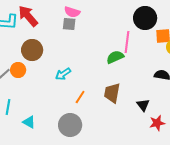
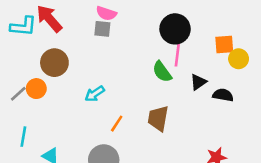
black circle: (145, 18) -> (175, 29), moved
green semicircle: (115, 57) -> (162, 72), turned -102
black triangle: (143, 105) -> (198, 82), moved, turned 32

